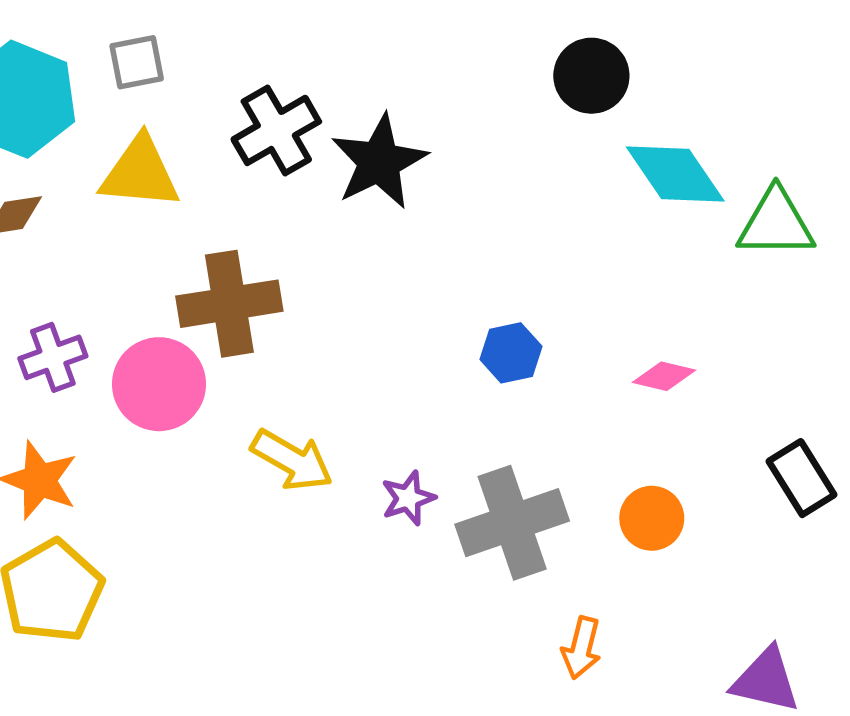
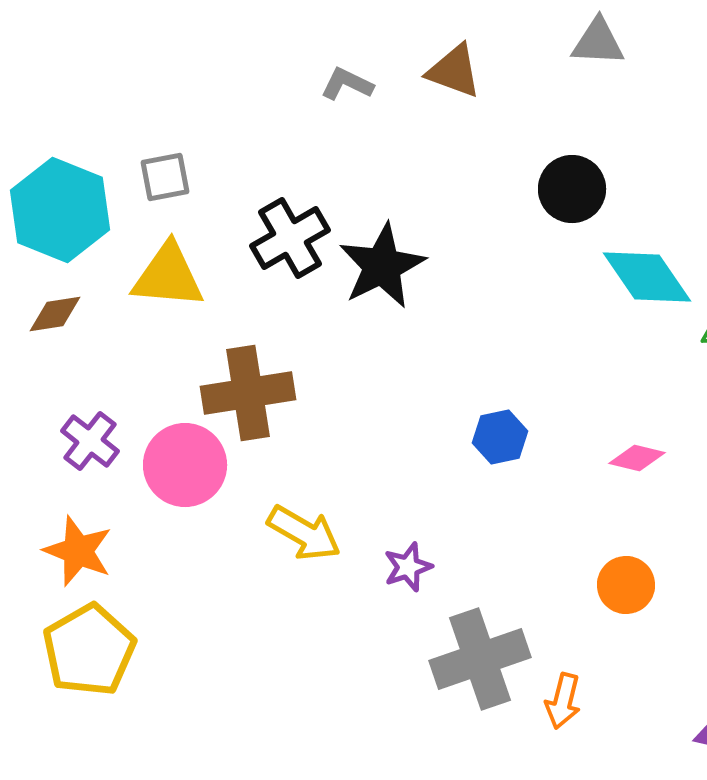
purple cross: (53, 357) -> (90, 441), turned -32
gray cross: (512, 523) -> (480, 659), moved

